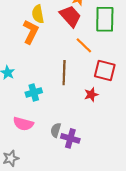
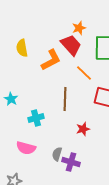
yellow semicircle: (38, 14) -> (22, 48), moved
orange L-shape: (31, 32) -> (51, 60), moved, turned 35
red star: (91, 95) -> (83, 129), moved

